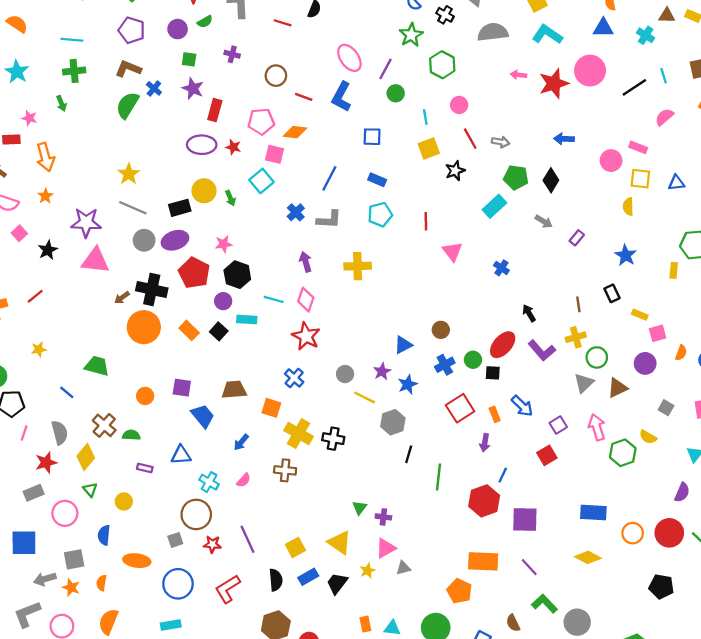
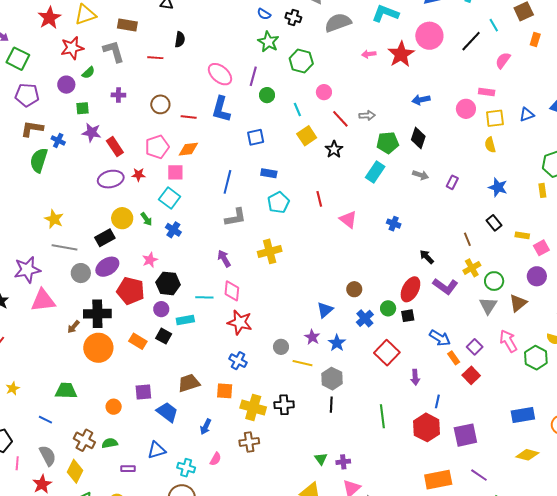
red rectangle: (215, 110) -> (115, 147), turned -36
blue cross: (296, 212) -> (173, 230), moved
orange rectangle: (495, 414) -> (454, 358), moved
black line: (409, 454) -> (331, 405), moved

